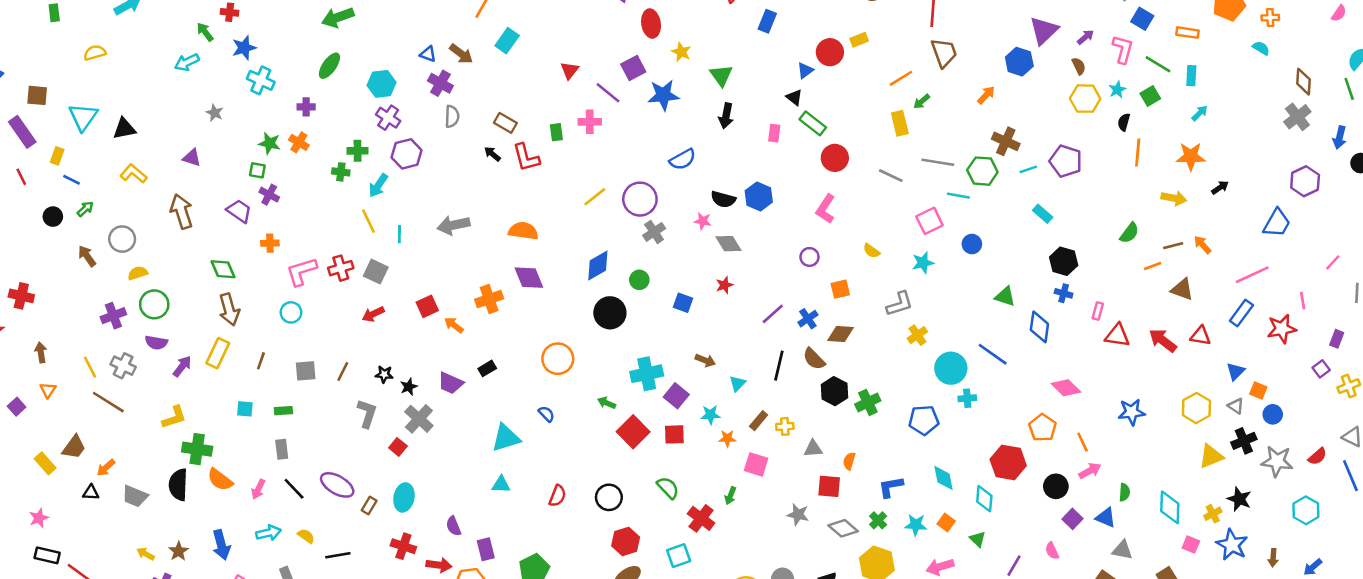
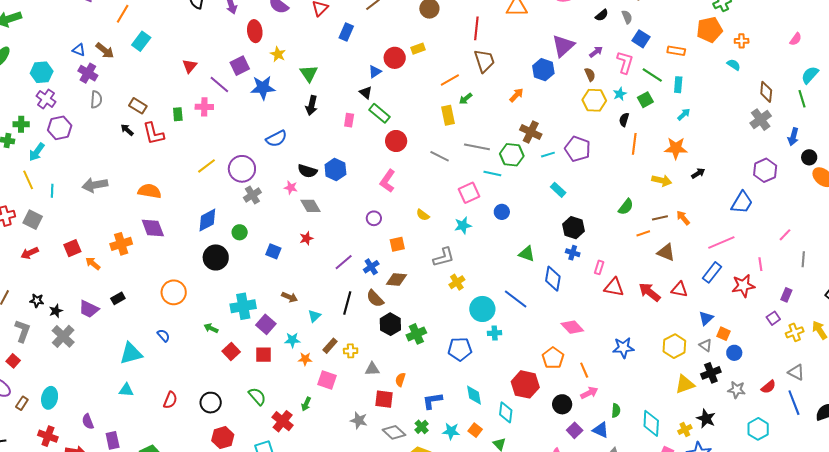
red square: (633, 432) -> (231, 351), size x0.7
red square: (398, 447) -> (13, 361), moved
gray star: (1277, 461) -> (737, 390), size x0.7

